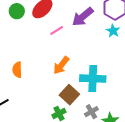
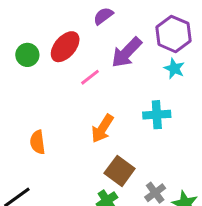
cyan cross: (93, 79) -> (157, 115), moved, size x0.7

